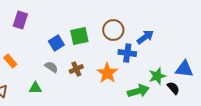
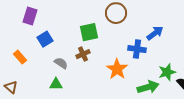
brown circle: (113, 30) -> (116, 13), moved
blue square: (56, 43) -> (45, 39), moved
brown cross: (76, 69) -> (83, 54), moved
green triangle: (35, 88) -> (56, 84), moved

